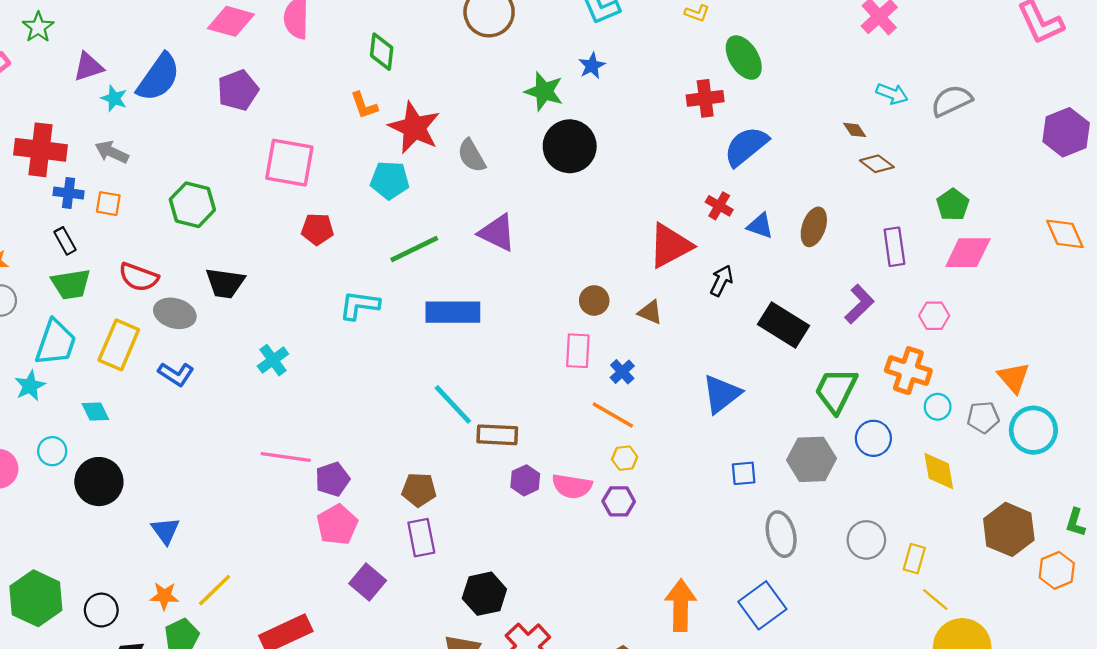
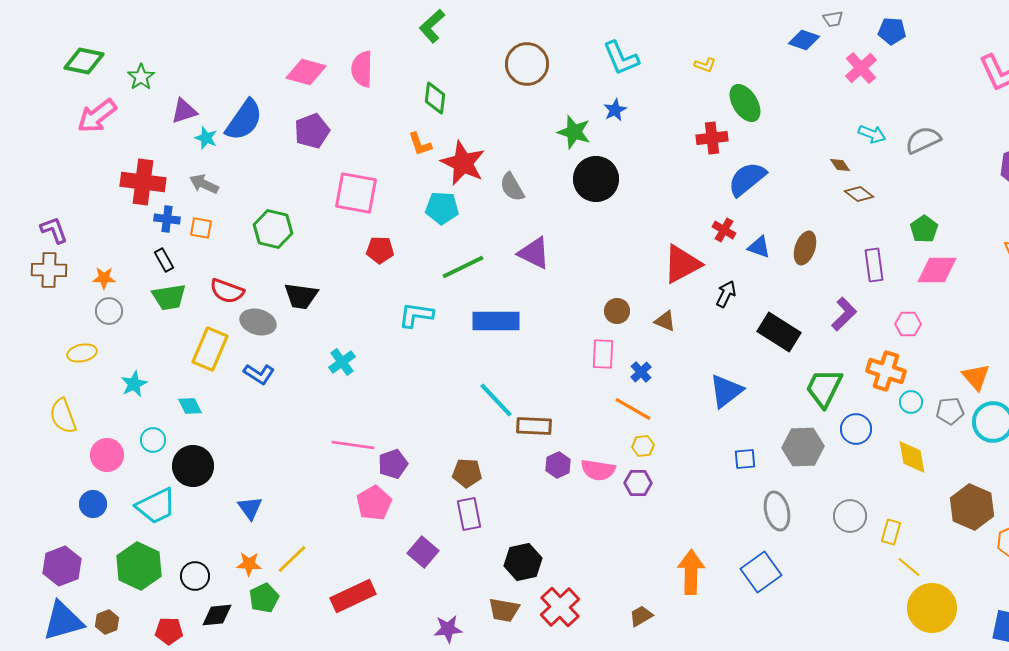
cyan trapezoid: (56, 343) -> (156, 506), moved, turned 45
pink pentagon: (337, 525) -> (374, 503), moved

